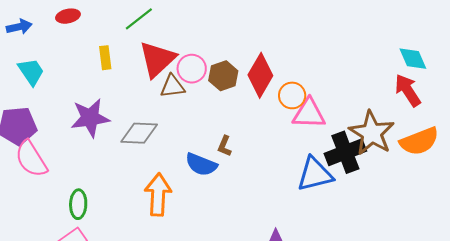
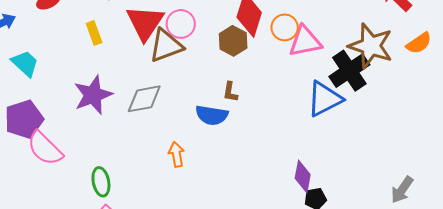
brown hexagon: (223, 76) -> (233, 41), moved
brown triangle: (172, 86) -> (166, 46), size x1.4
orange semicircle: (419, 141) -> (419, 43), size x0.7
orange arrow: (158, 195) -> (177, 154), size x0.6

